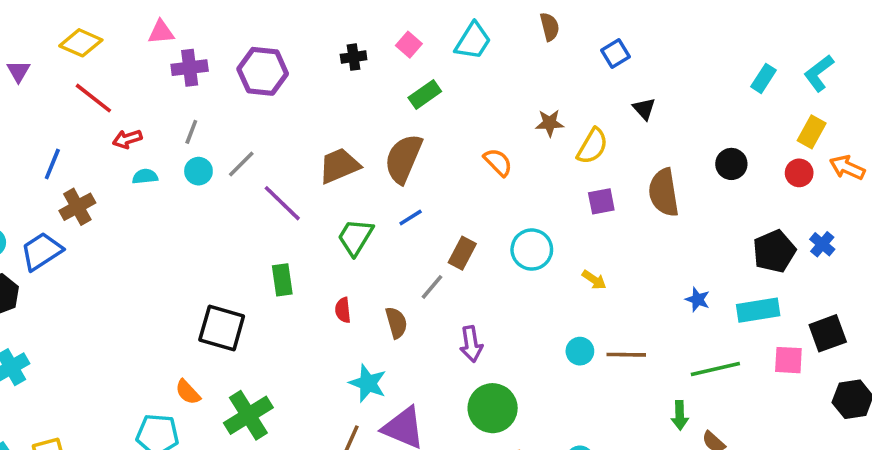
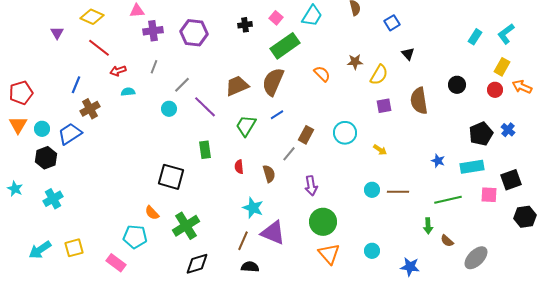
green rectangle: (425, 94) -> (285, 46), size x1.6
orange semicircle: (498, 162) -> (322, 74), moved
cyan circle: (198, 171) -> (169, 109), moved

